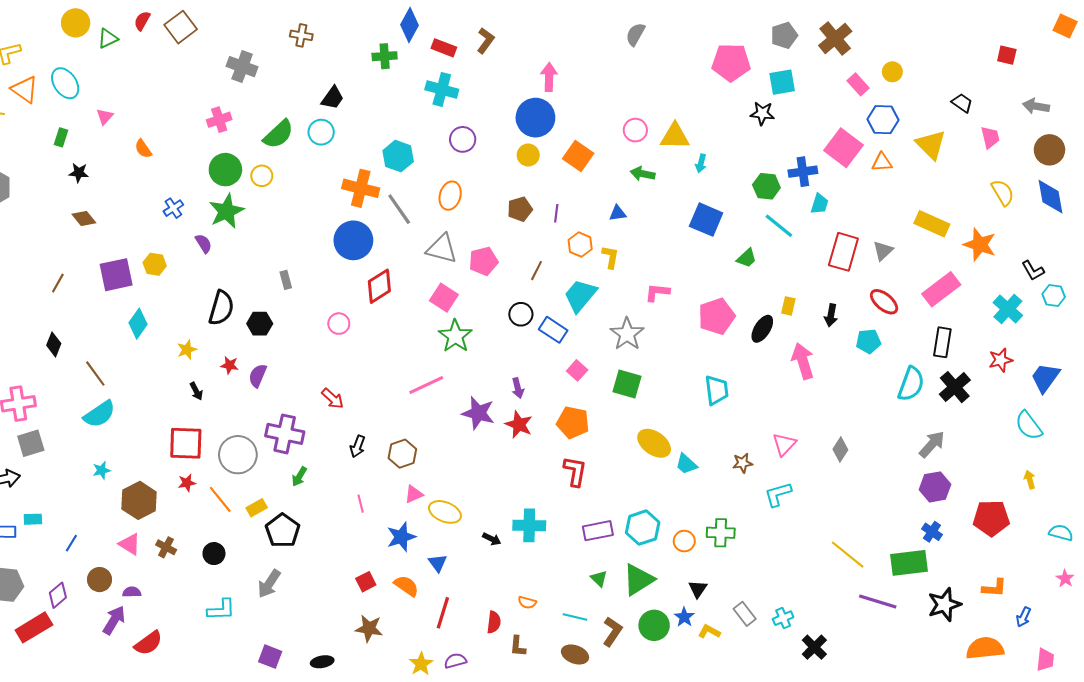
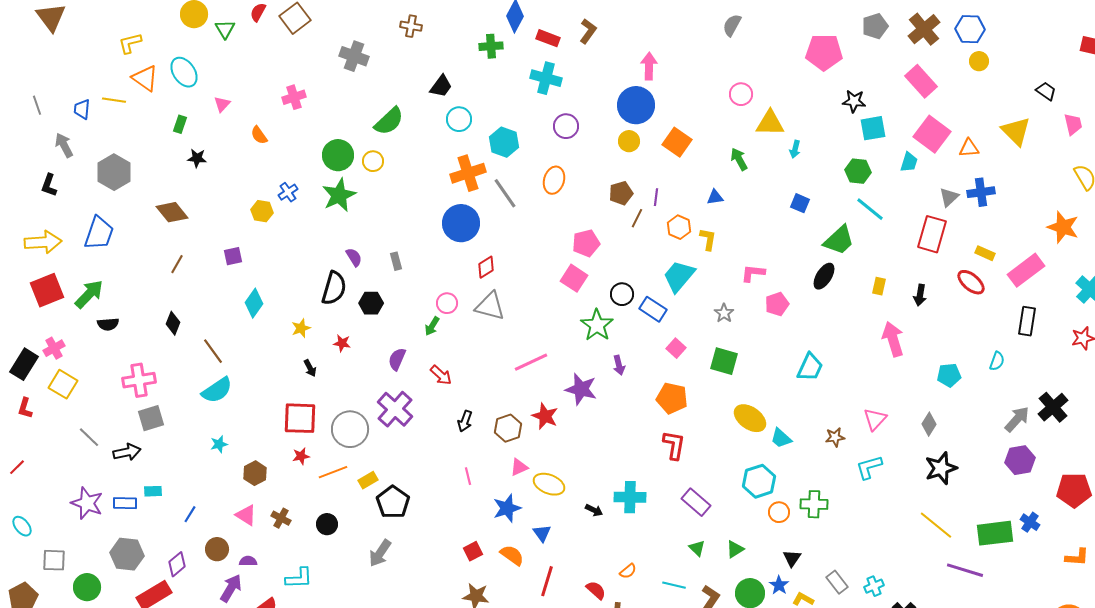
green triangle: (108, 38) -> (225, 29), turned -35
cyan square: (782, 82) -> (873, 128), moved
pink rectangle: (858, 84) -> (921, 81), moved, size x1.5
pink cross: (219, 120) -> (294, 97), moved
blue hexagon: (883, 120) -> (970, 29), moved
pink circle: (635, 130) -> (741, 94), moved
cyan circle: (321, 132) -> (459, 119), moved
blue cross: (803, 172) -> (981, 192), moved
green arrow: (643, 174) -> (739, 159), turned 50
orange cross: (361, 188) -> (468, 173), turned -32
cyan trapezoid: (820, 204) -> (909, 162), moved
brown diamond: (84, 219) -> (172, 212), moved, size x1.4
blue square: (706, 220) -> (800, 203), size x0.6
yellow rectangle: (932, 224) -> (985, 253), moved, size x0.6
purple semicircle: (204, 243) -> (354, 257), moved
gray triangle: (442, 249) -> (490, 306), moved
gray triangle: (883, 251) -> (949, 197), moved
green trapezoid: (747, 258) -> (839, 240), size x1.6
yellow hexagon: (155, 264) -> (262, 211), moved
brown line: (537, 271) -> (637, 218), moved
purple square: (116, 275) -> (233, 256), size x0.6
red diamond: (379, 286) -> (486, 267), size x0.7
pink square: (444, 298) -> (574, 278), moved
pink pentagon: (717, 316) -> (777, 304), moved, size x0.7
black ellipse: (762, 329) -> (824, 276), moved
gray star: (627, 334) -> (724, 313), size x0.6
green star: (455, 336) -> (597, 325), moved
cyan pentagon: (868, 341) -> (949, 375), moved
purple semicircle: (258, 376) -> (397, 359), moved
cyan semicircle: (911, 384) -> (997, 361), size x0.6
black cross: (955, 387) -> (1053, 407), moved
cyan trapezoid: (717, 390) -> (810, 367), turned 32
red star: (519, 425) -> (545, 416), moved
purple cross: (285, 434) -> (395, 409), turned 30
green arrow: (299, 477) -> (432, 326), moved
orange line: (220, 499) -> (333, 472), turned -72
brown hexagon: (139, 500) -> (255, 473), size x0.7
cyan hexagon: (643, 528) -> (759, 481), moved
purple rectangle: (598, 531) -> (696, 502), turned 52
blue cross: (932, 532) -> (1030, 522), moved
green triangle: (638, 580) -> (735, 549), size x0.6
orange semicircle: (527, 602) -> (628, 571), turned -54
black star: (944, 605) -> (941, 468), moved
cyan L-shape: (221, 610) -> (299, 578), moved
red semicircle: (494, 622) -> (596, 590), turned -55

